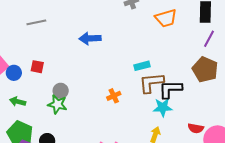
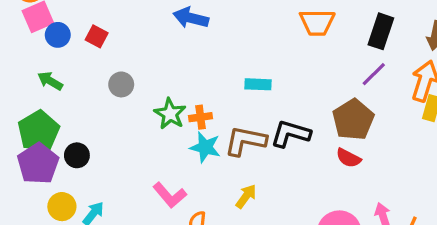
brown L-shape: (151, 83) -> (245, 141), moved
green star: (57, 104) -> (170, 114), moved
cyan star: (163, 107) -> (205, 147), moved
red semicircle: (196, 128) -> (348, 158), moved

